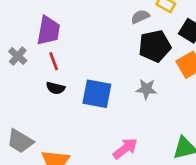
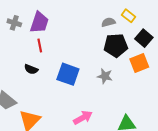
gray cross: (18, 56) -> (14, 23), moved, turned -32
black semicircle: (56, 88) -> (31, 69), moved

